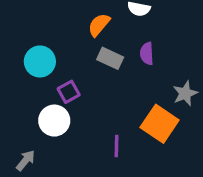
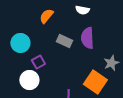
orange semicircle: (99, 25) -> (46, 16), moved
purple semicircle: (147, 54) -> (87, 38), size x1.5

